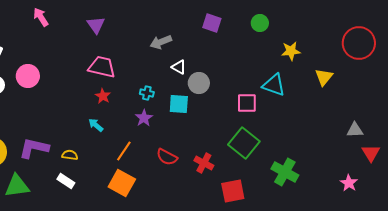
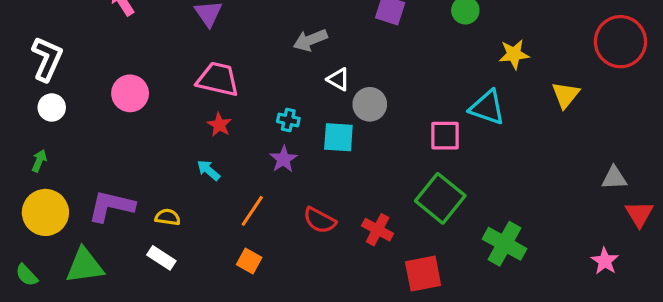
pink circle: (28, 76) -> (130, 93), moved
orange square: (122, 183) -> (249, 261), size x0.6

